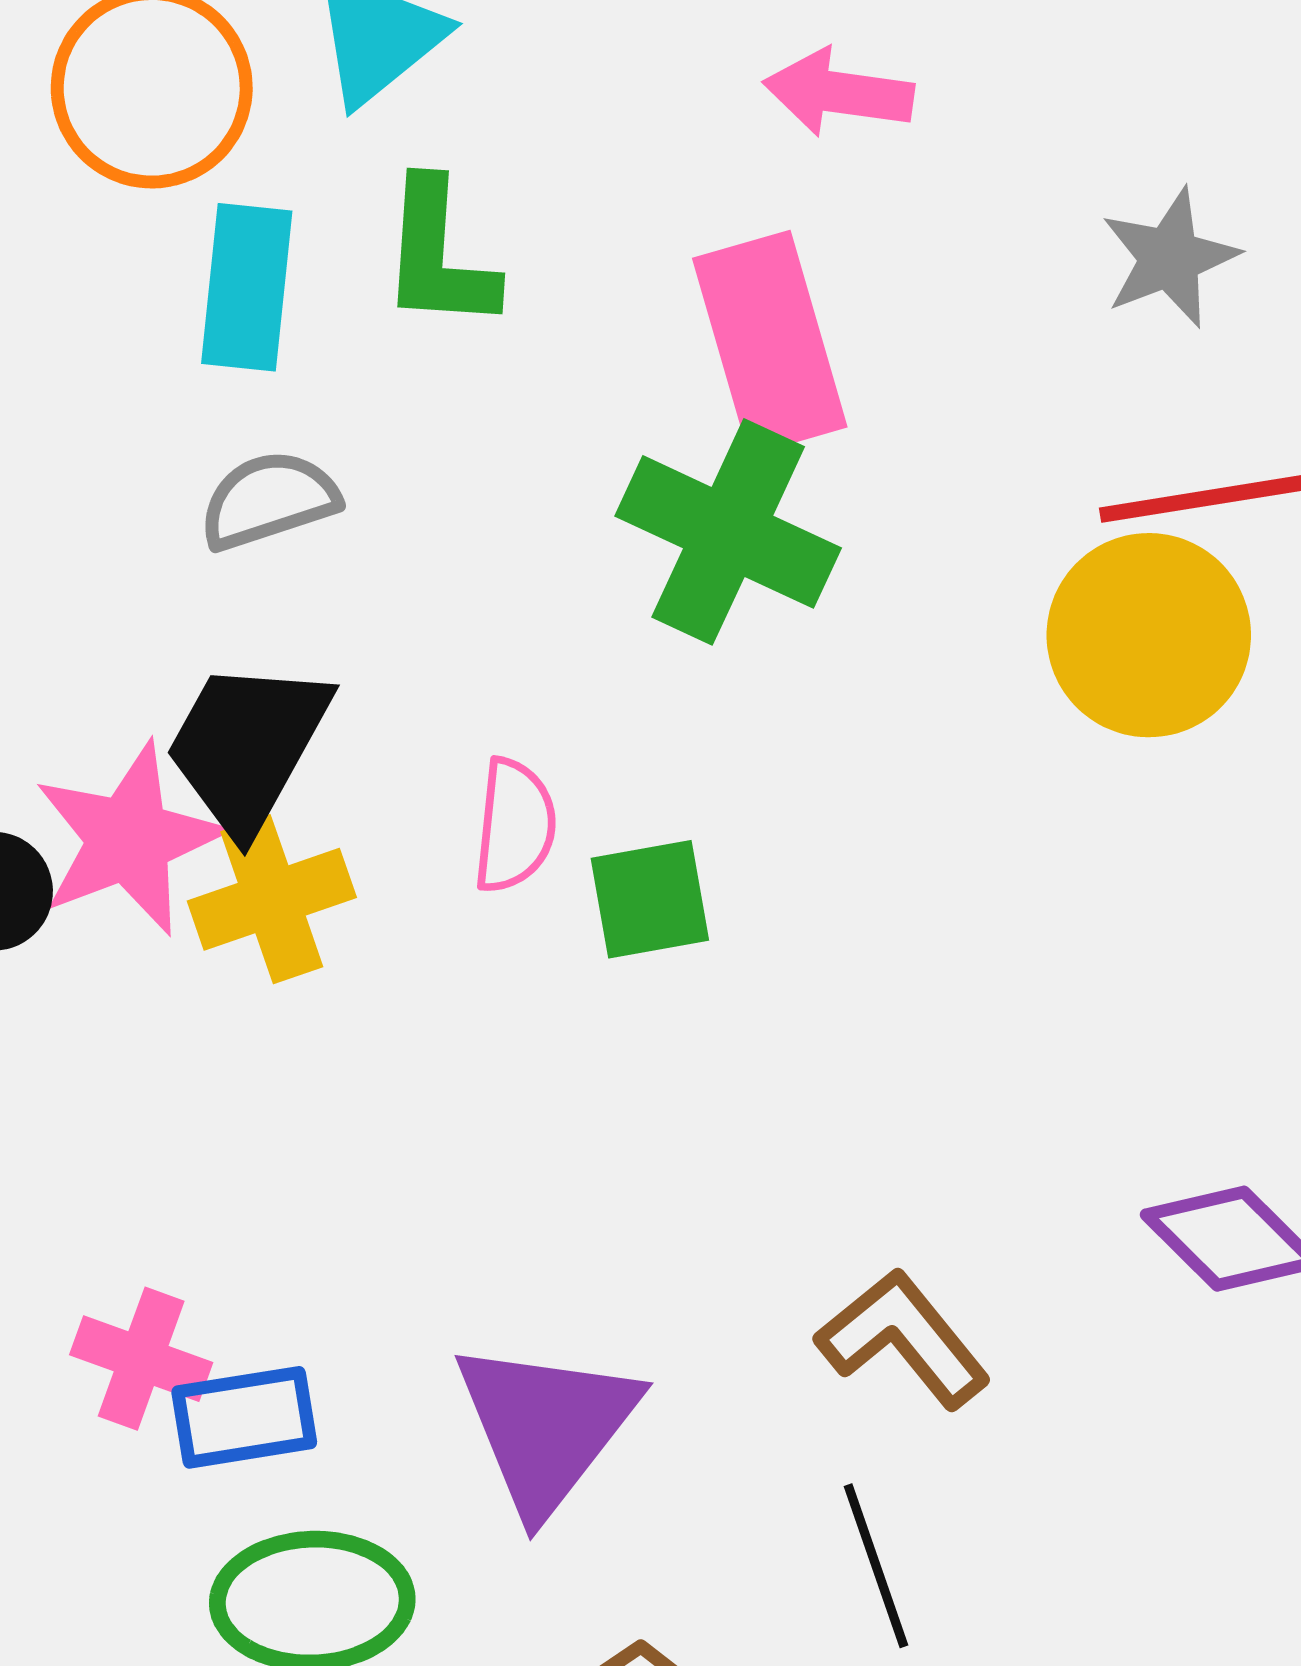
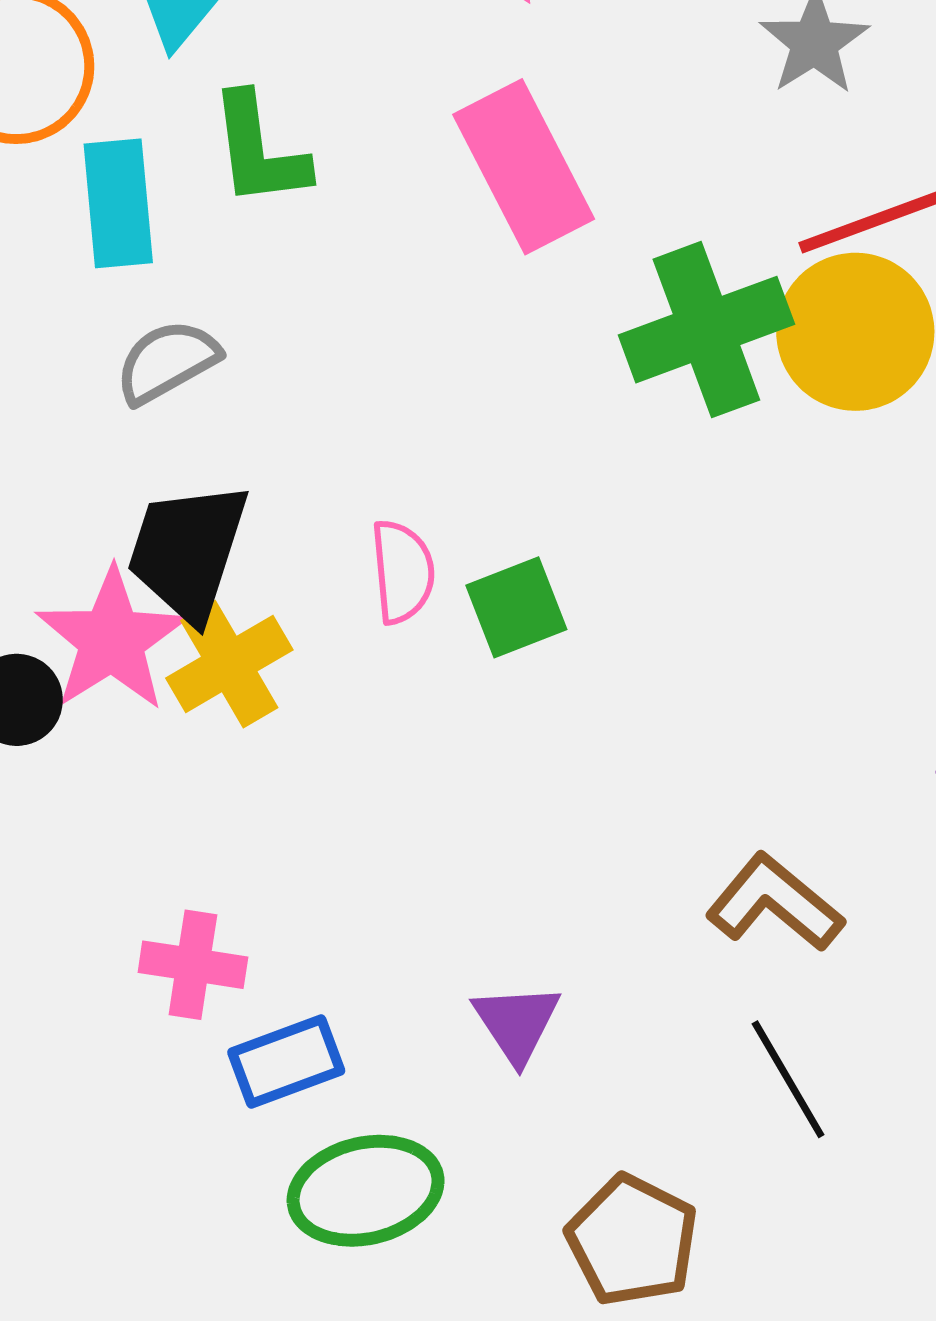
green cross: (728, 532) -> (706, 330), moved, turned -34
pink cross: (141, 1359) -> (193, 965), moved
purple triangle: (546, 1426) -> (517, 1023), size x0.6

